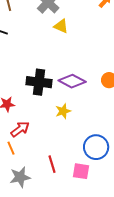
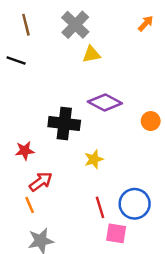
yellow triangle: (61, 26) -> (91, 54), turned -35
purple diamond: (72, 81) -> (105, 102), moved
red line: (52, 164) -> (100, 207), moved

